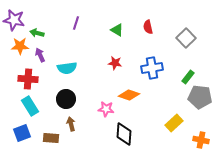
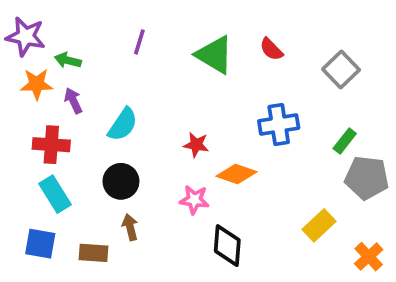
red semicircle: (148, 27) -> (271, 49), turned -32
green triangle: (117, 30) -> (215, 55), size x1.6
red star: (115, 63) -> (196, 145), moved
cyan semicircle: (67, 68) -> (123, 124), turned -48
blue square: (22, 133) -> (40, 244), turned 30
orange cross: (201, 140) -> (369, 257), turned 35

